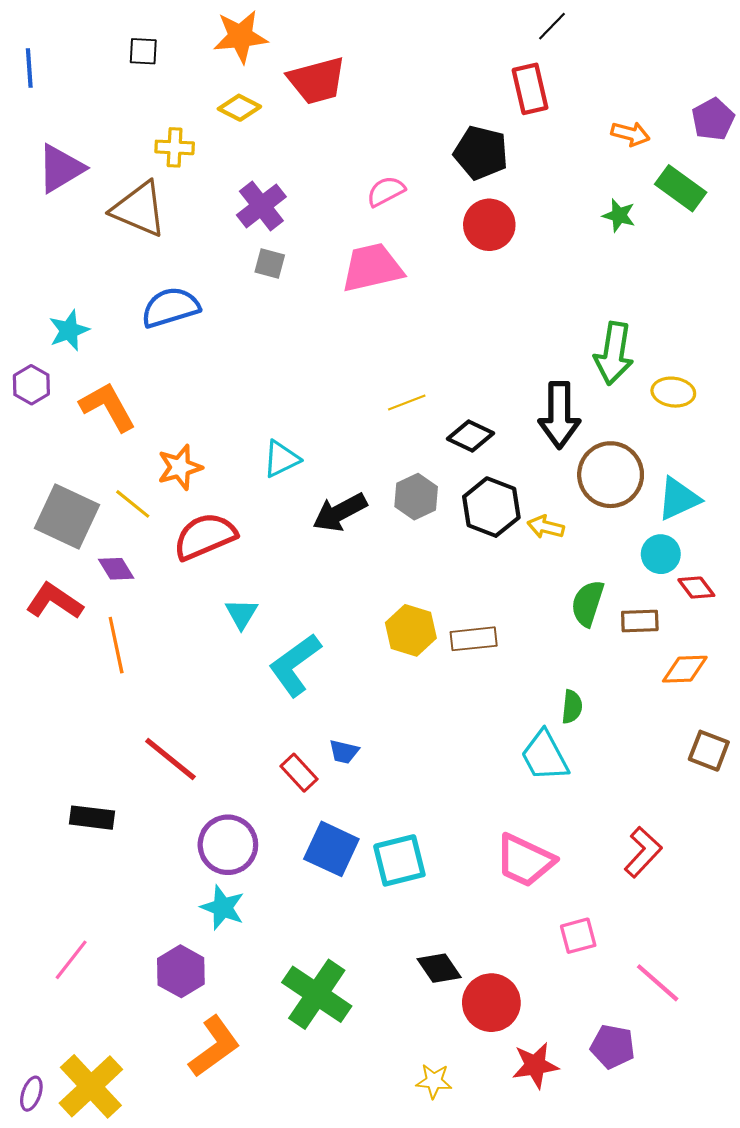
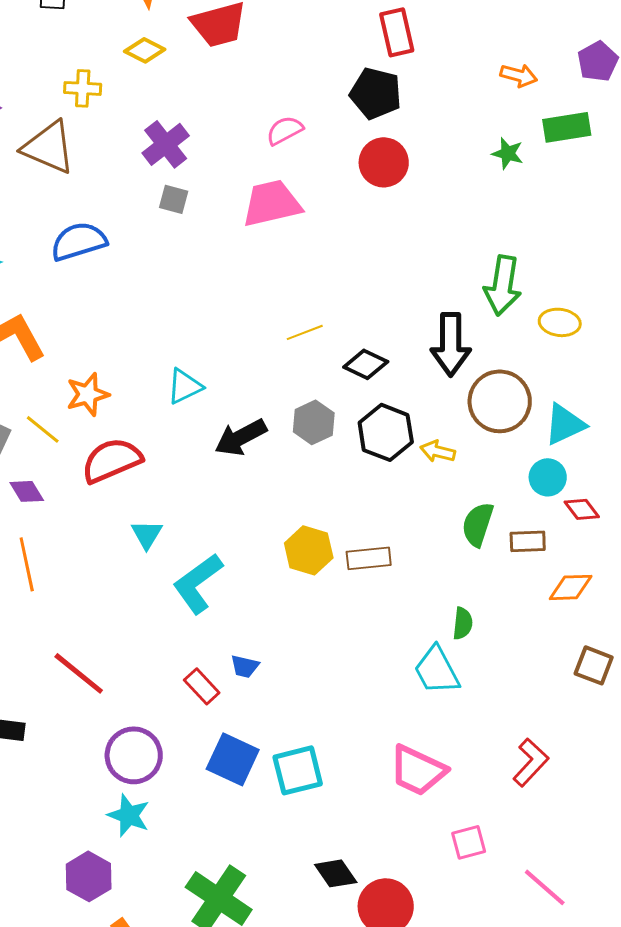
red rectangle: (530, 89) -> (397, 32), moved
green rectangle: (681, 188) -> (567, 127), turned -45

